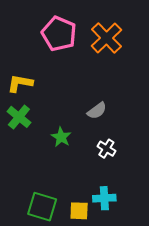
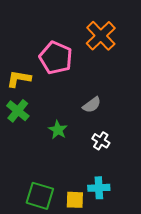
pink pentagon: (59, 34) -> (56, 58), moved

